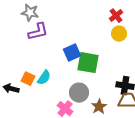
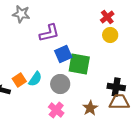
purple L-shape: (38, 32) -> (49, 33), moved
orange square: (28, 79) -> (19, 80), turned 32
gray circle: (79, 93) -> (60, 84), moved

